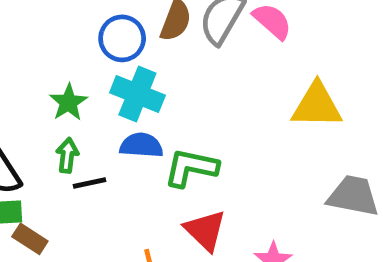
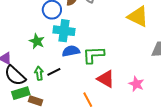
yellow triangle: (317, 106) -> (138, 16), turned 40
green arrow: (67, 155) -> (39, 73), moved

